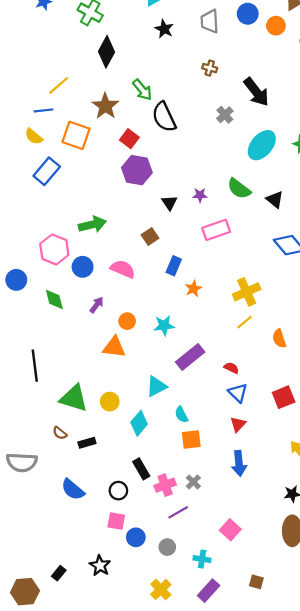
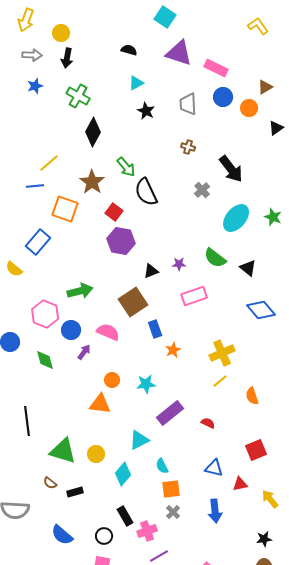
yellow semicircle: (34, 136) -> (14, 269), moved
black triangle: (169, 203) -> (151, 271), turned 42
brown square: (150, 236) -> (133, 302), size x1.8
blue rectangle: (174, 266) -> (155, 329), turned -42
purple arrow: (97, 305) -> (84, 352), moved
blue triangle: (238, 393) -> (214, 468), moved, turned -30
red triangle: (238, 424) -> (240, 484), moved, turned 35
gray cross: (193, 482) -> (173, 512), moved

